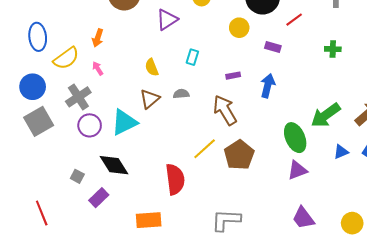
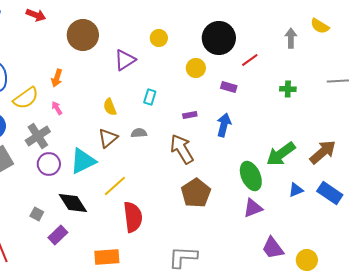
yellow line: (205, 149) -> (115, 186), moved
purple trapezoid: (303, 218) -> (273, 248), moved

